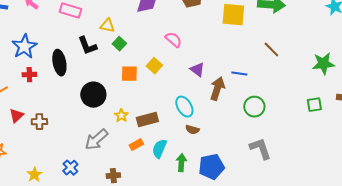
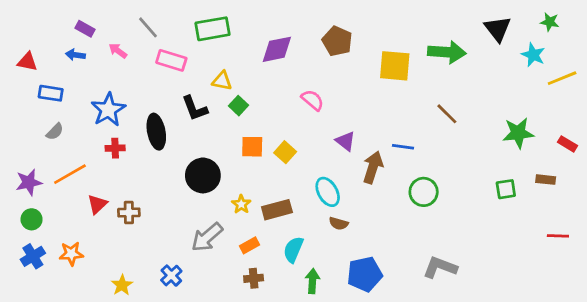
yellow square: (154, 66) -> (285, 152), moved
orange rectangle: (136, 145) -> (249, 245), moved
gray L-shape: (260, 149) -> (440, 267), moved, turned -50
green arrow: (181, 163) -> (313, 281), moved
brown cross: (113, 176) -> (254, 278), moved

